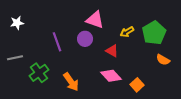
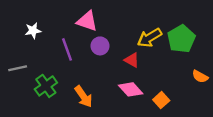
pink triangle: (95, 20) -> (87, 21), moved
white star: (17, 23) -> (33, 31), moved
yellow arrow: (127, 32) -> (149, 38), size x1.5
orange semicircle: (163, 60) -> (200, 77), moved

